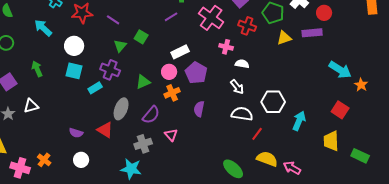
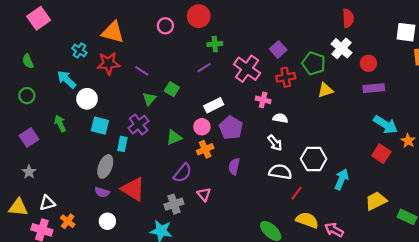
red cross: (247, 26) -> (286, 77), turned -30
purple rectangle: (312, 33) -> (374, 88), moved
white circle: (74, 46) -> (87, 99), moved
purple cross: (110, 70) -> (139, 125), turned 30
cyan rectangle: (95, 88) -> (122, 144), turned -48
white triangle: (31, 106) -> (47, 203), moved
gray ellipse: (121, 109) -> (105, 166), moved
red square: (340, 110) -> (381, 154), moved
red triangle: (105, 130) -> (133, 189), size x1.4
yellow trapezoid: (331, 141) -> (376, 201), turned 65

